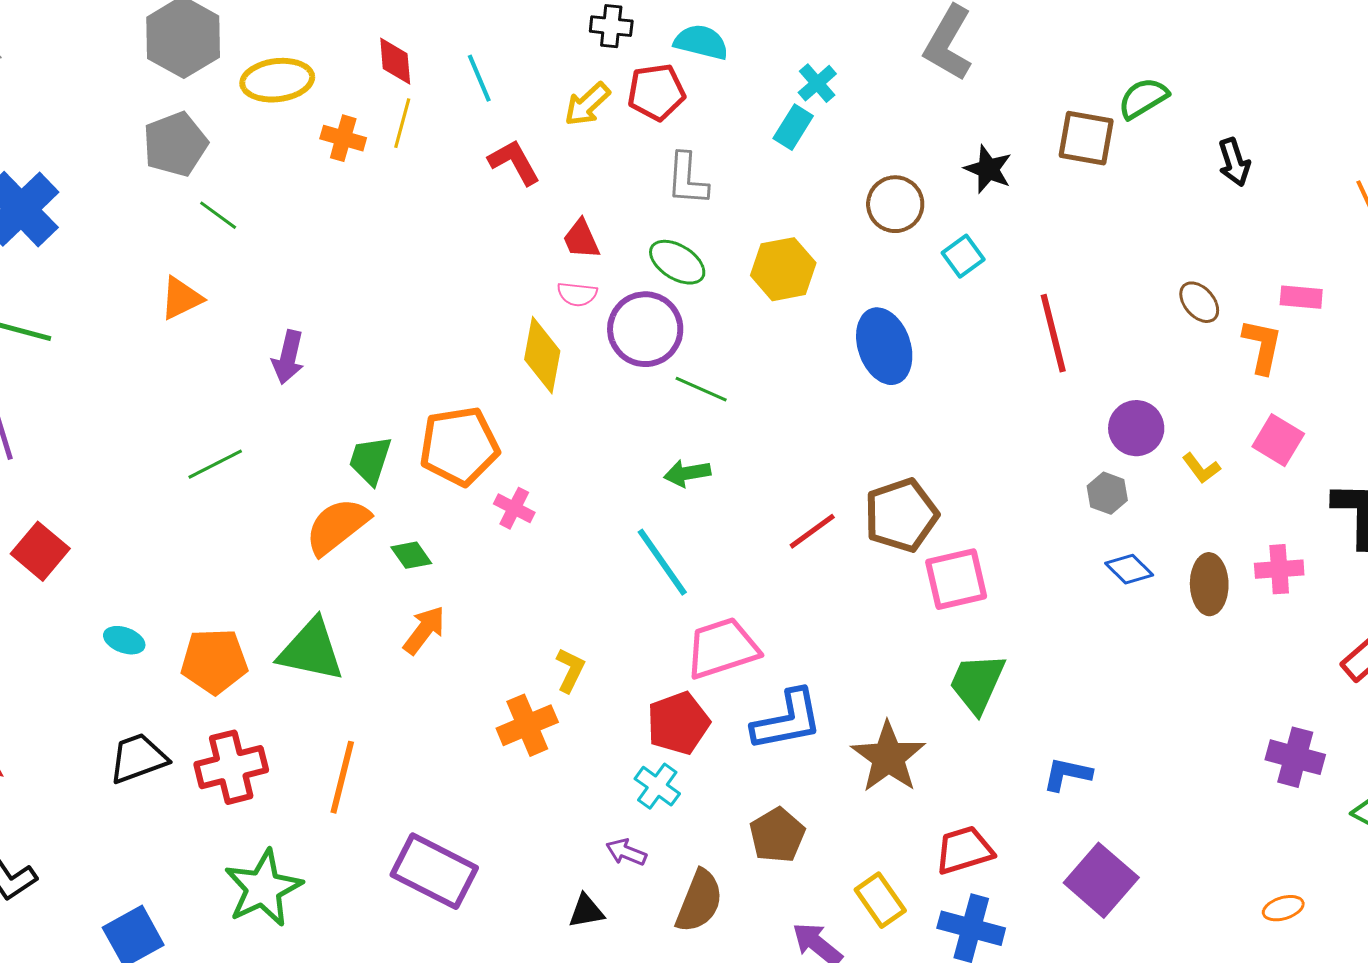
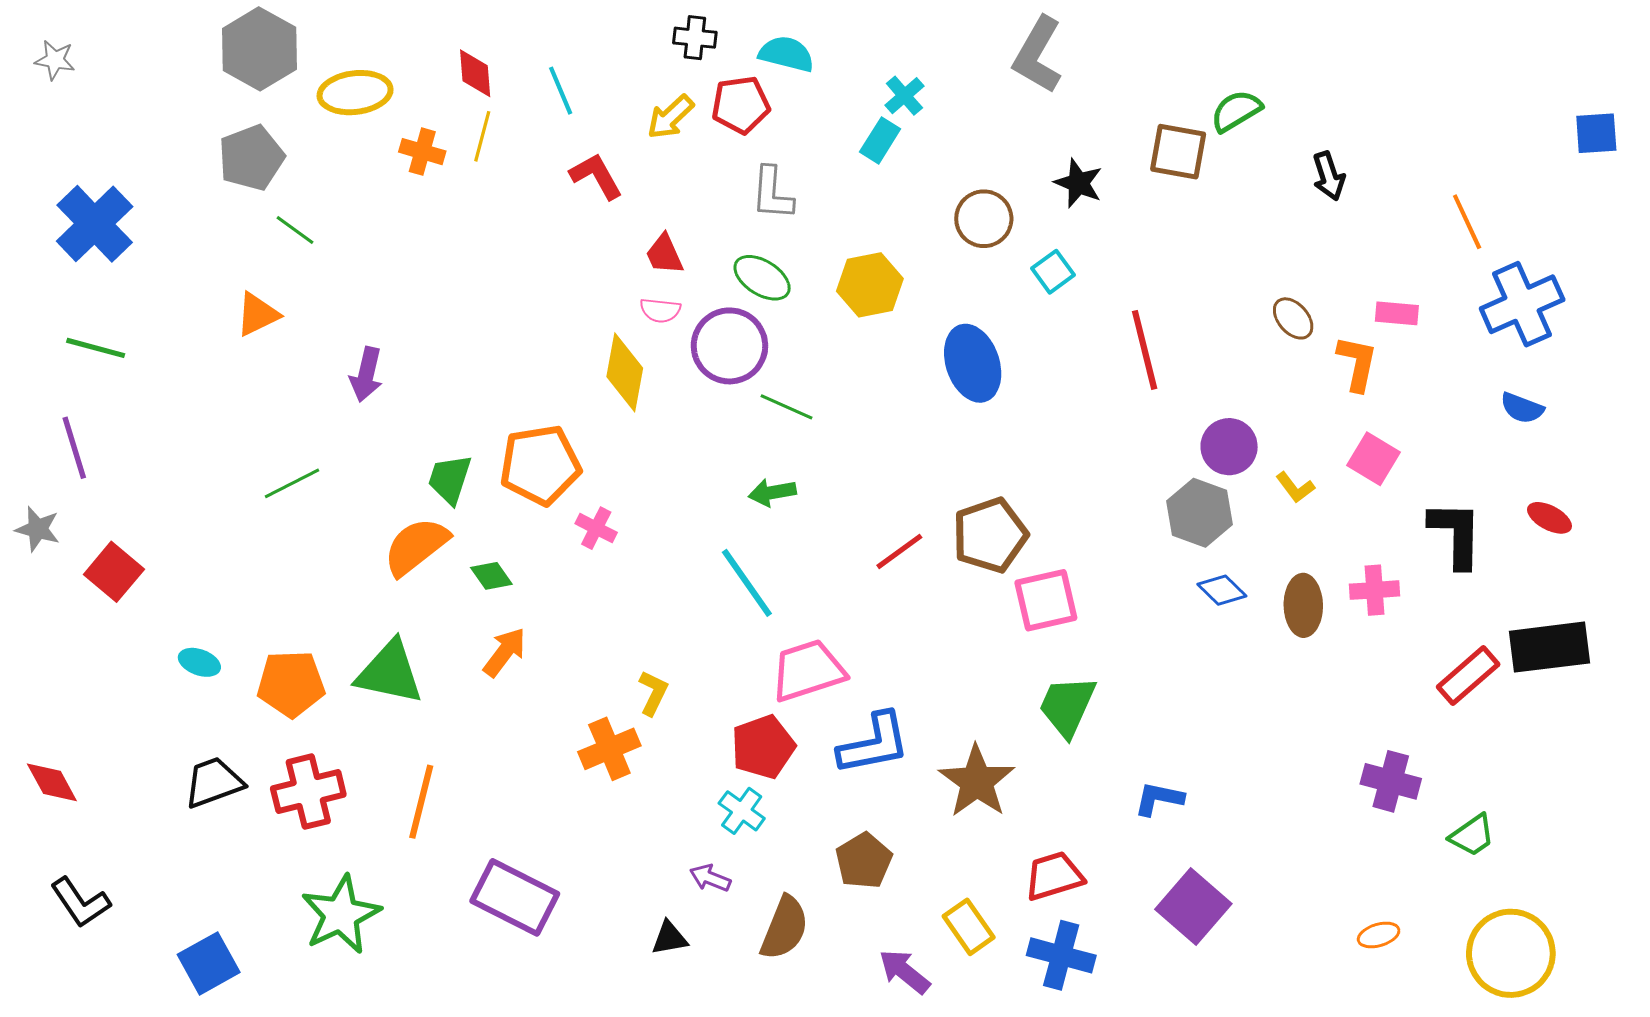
gray hexagon: (1107, 493) -> (1200, 513), size x1.6

